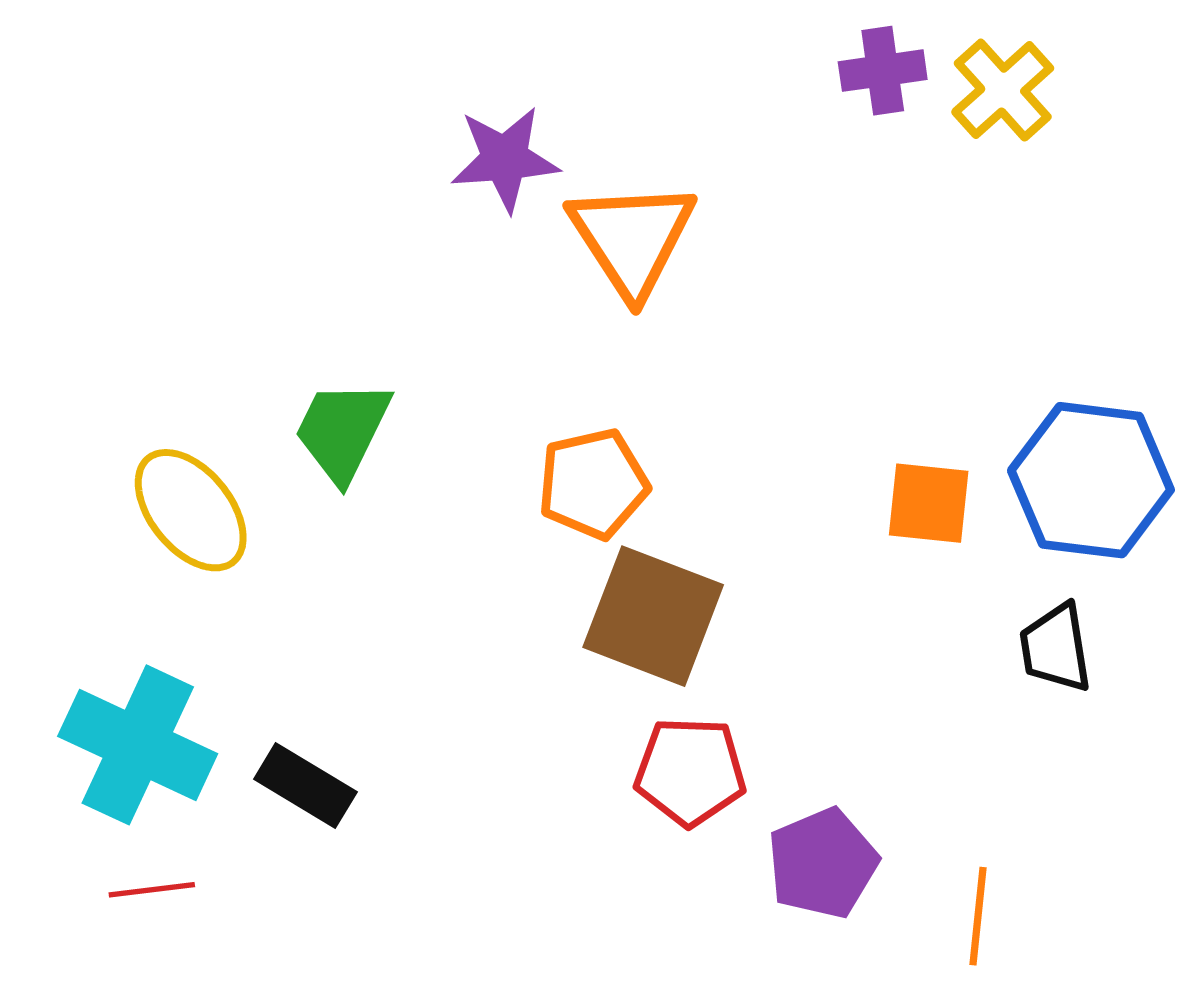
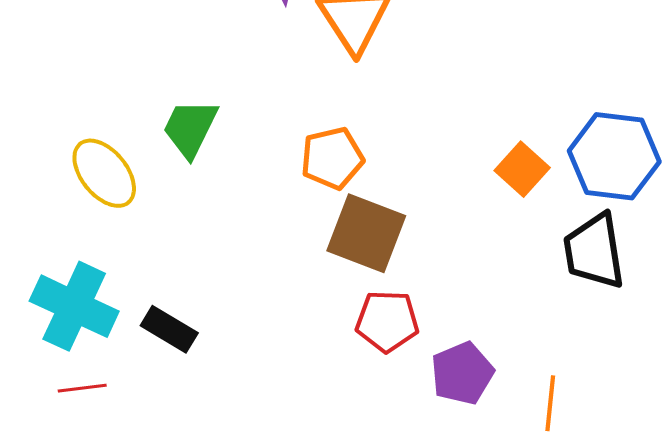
orange square: (929, 503) -> (522, 169), turned 36
black trapezoid: (1056, 648) -> (594, 251), size x1.5

